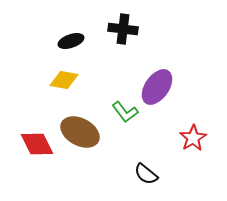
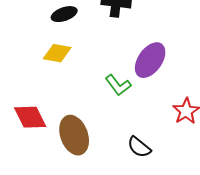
brown ellipse: (80, 132) -> (74, 135), moved, turned 42

